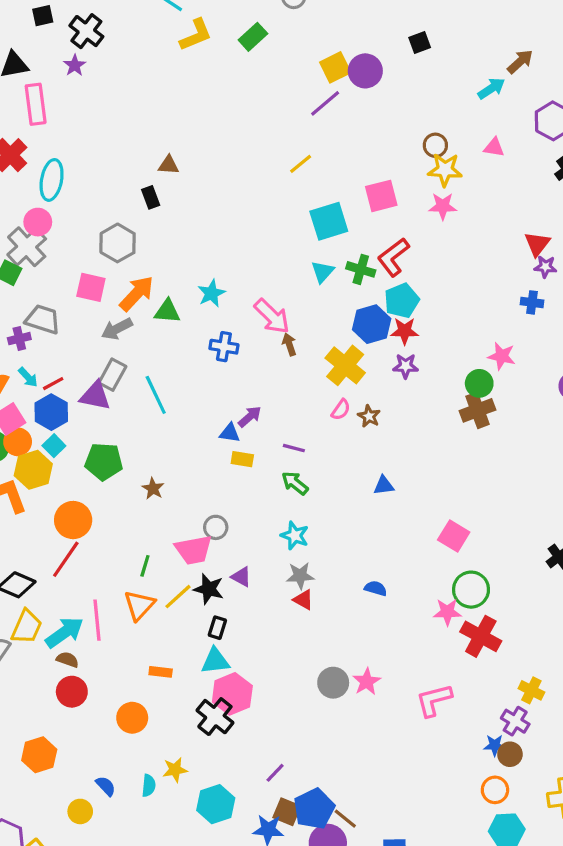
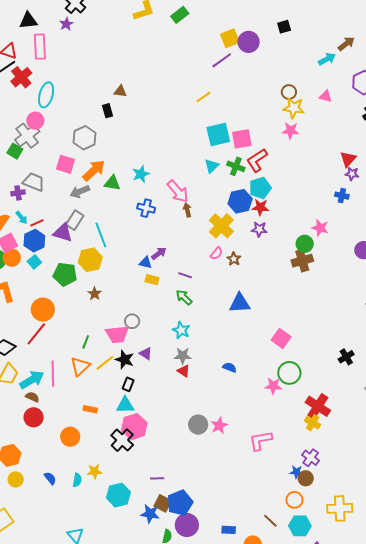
pink square: (381, 196) -> (242, 139), moved
yellow hexagon: (33, 470) -> (90, 260), moved
blue triangle: (384, 486) -> (240, 303), size x1.6
red cross: (481, 636) -> (318, 406), moved
yellow cross: (531, 690) -> (313, 423), moved
purple line: (275, 773) -> (157, 478), turned 40
yellow circle: (80, 811) -> (16, 479), moved
brown line: (345, 819) -> (270, 521), moved

